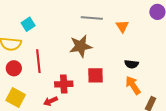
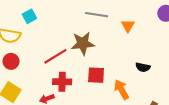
red line: (38, 61) -> (55, 56), moved, turned 60
black semicircle: (131, 64) -> (143, 67), moved
orange arrow: (133, 85) -> (121, 90), moved

